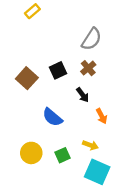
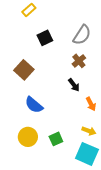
black square: (58, 70) -> (45, 38), moved
blue semicircle: (52, 117) -> (34, 105), moved
yellow arrow: (90, 145) -> (89, 131), moved

